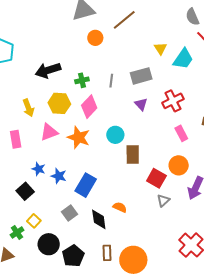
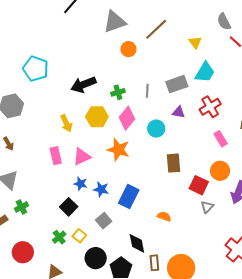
yellow triangle: (160, 48) -> (195, 42), moved
cyan trapezoid: (183, 59) -> (205, 72), moved
purple triangle: (141, 104) -> (179, 112), turned -32
pink triangle: (49, 132) -> (82, 157), moved
cyan circle: (115, 135) -> (156, 129), moved
gray square: (69, 213) -> (104, 221), moved
black diamond: (99, 219) -> (137, 243), moved
green cross: (17, 232) -> (59, 237), moved

